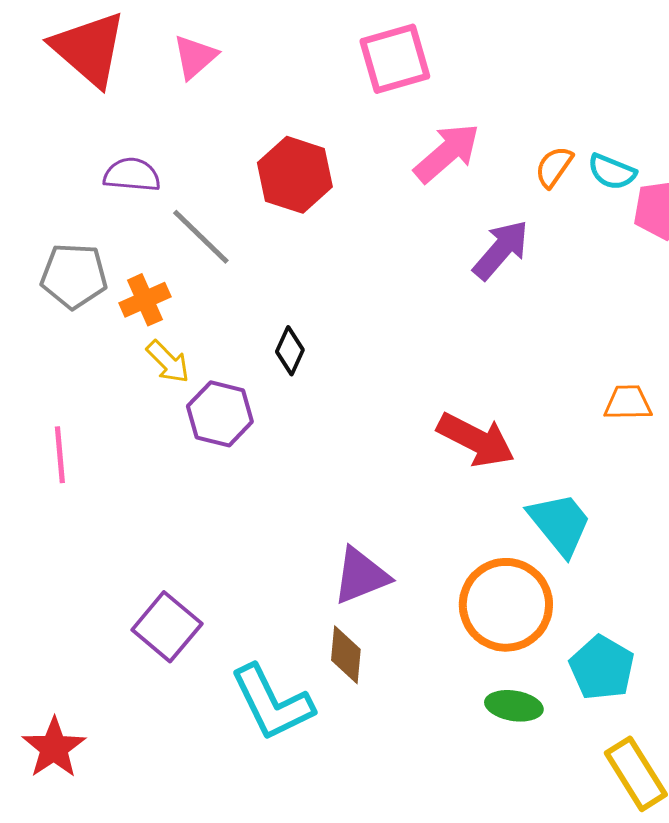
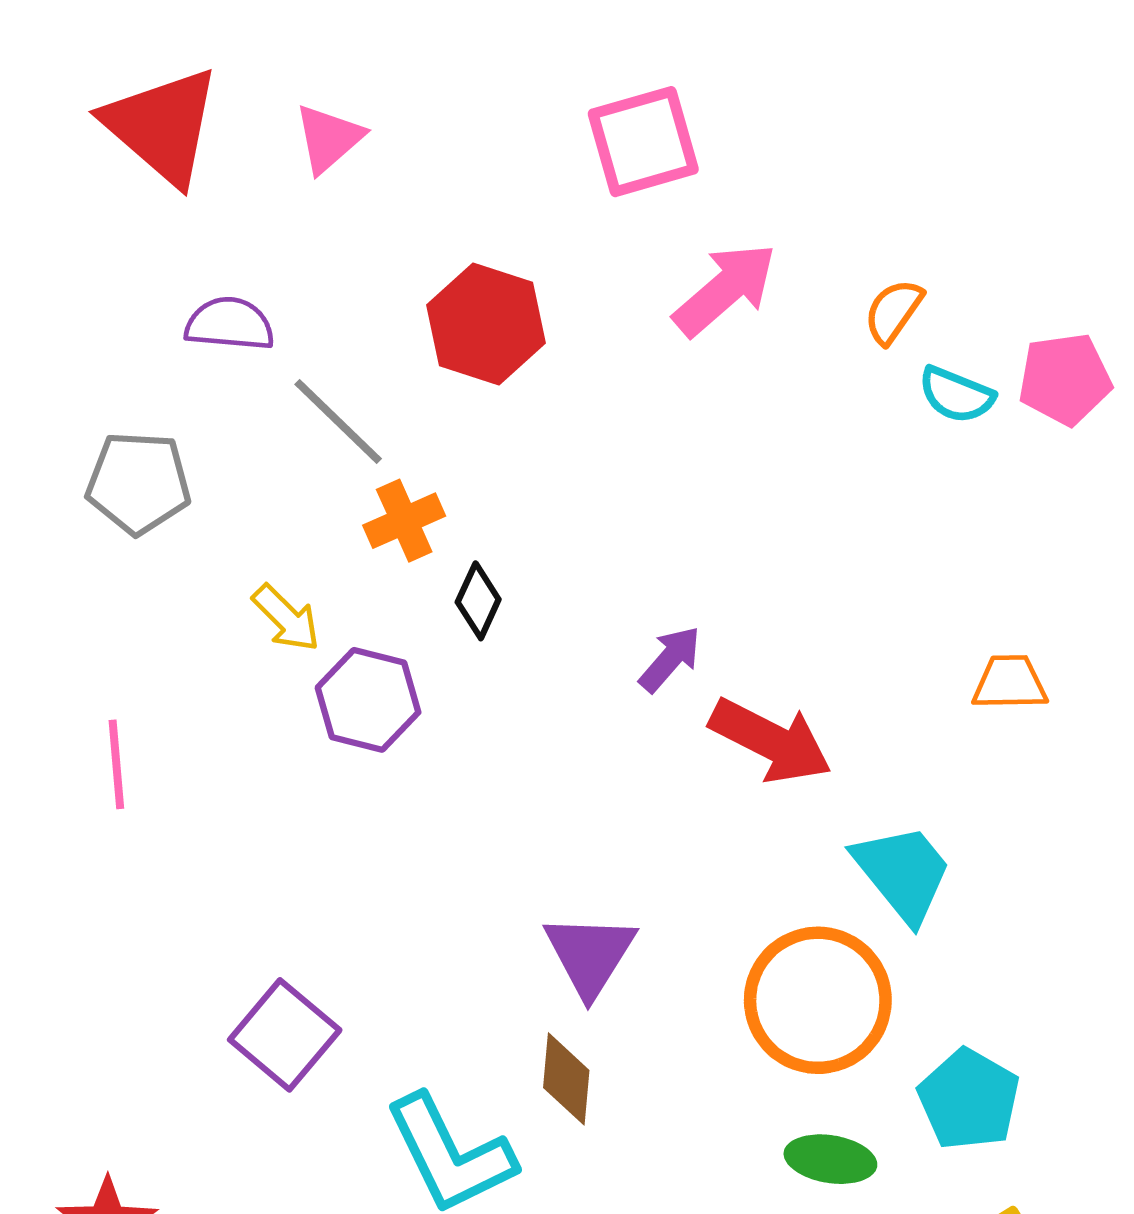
cyan semicircle: (612, 172) -> (956, 395), moved
purple arrow: (501, 250) -> (670, 659), moved, size x0.7
orange cross: (145, 300) -> (404, 521), moved
purple triangle: (361, 576) -> (590, 955), turned -36

